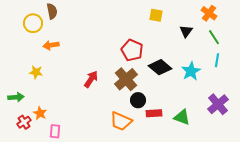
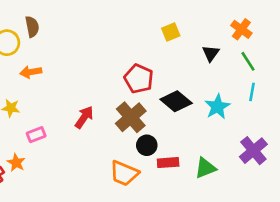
yellow square: (156, 15) -> (171, 32), turned -32
green triangle: (182, 117) -> (205, 168), turned -42
pink rectangle: (55, 131) -> (36, 135), moved, turned 64

